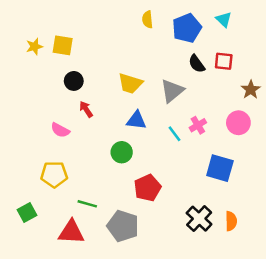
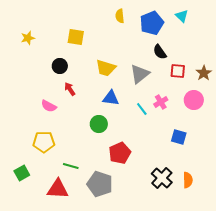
yellow square: (63, 45) -> (76, 37), moved
red square: (224, 61) -> (178, 71), moved
blue square: (220, 168) -> (179, 137), size x0.7

